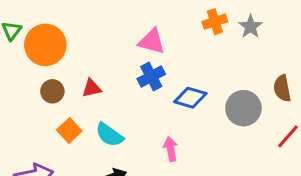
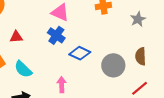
gray star: (250, 27) -> (138, 19), moved
blue cross: (151, 76) -> (56, 35), turned -36

